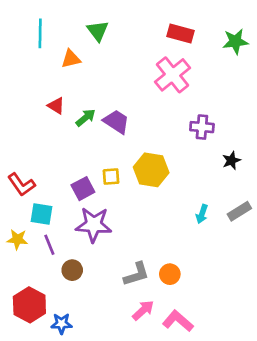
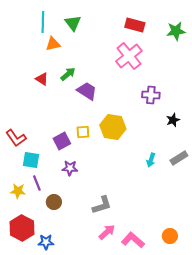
cyan line: (40, 33) -> (43, 22), moved
green arrow: (86, 118) -> (68, 74), moved
purple star: (94, 225) -> (70, 168), size x0.6
yellow star: (17, 239) -> (18, 191), moved
orange circle: (170, 274) -> (170, 236), moved

